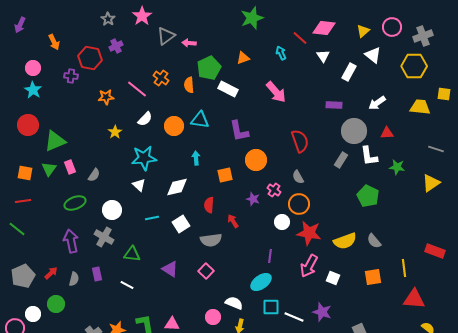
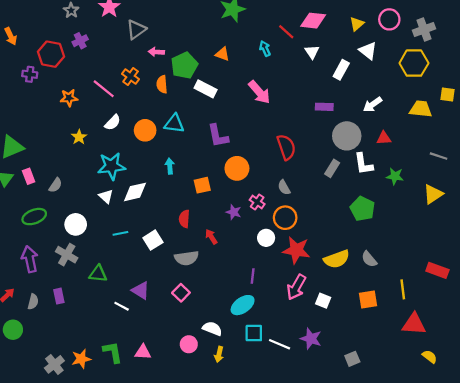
pink arrow: (189, 43) -> (156, 52), moved
orange triangle: (243, 58) -> (222, 54), turned 40
white diamond: (177, 187) -> (135, 192), moved
white line: (127, 285) -> (122, 306), moved

